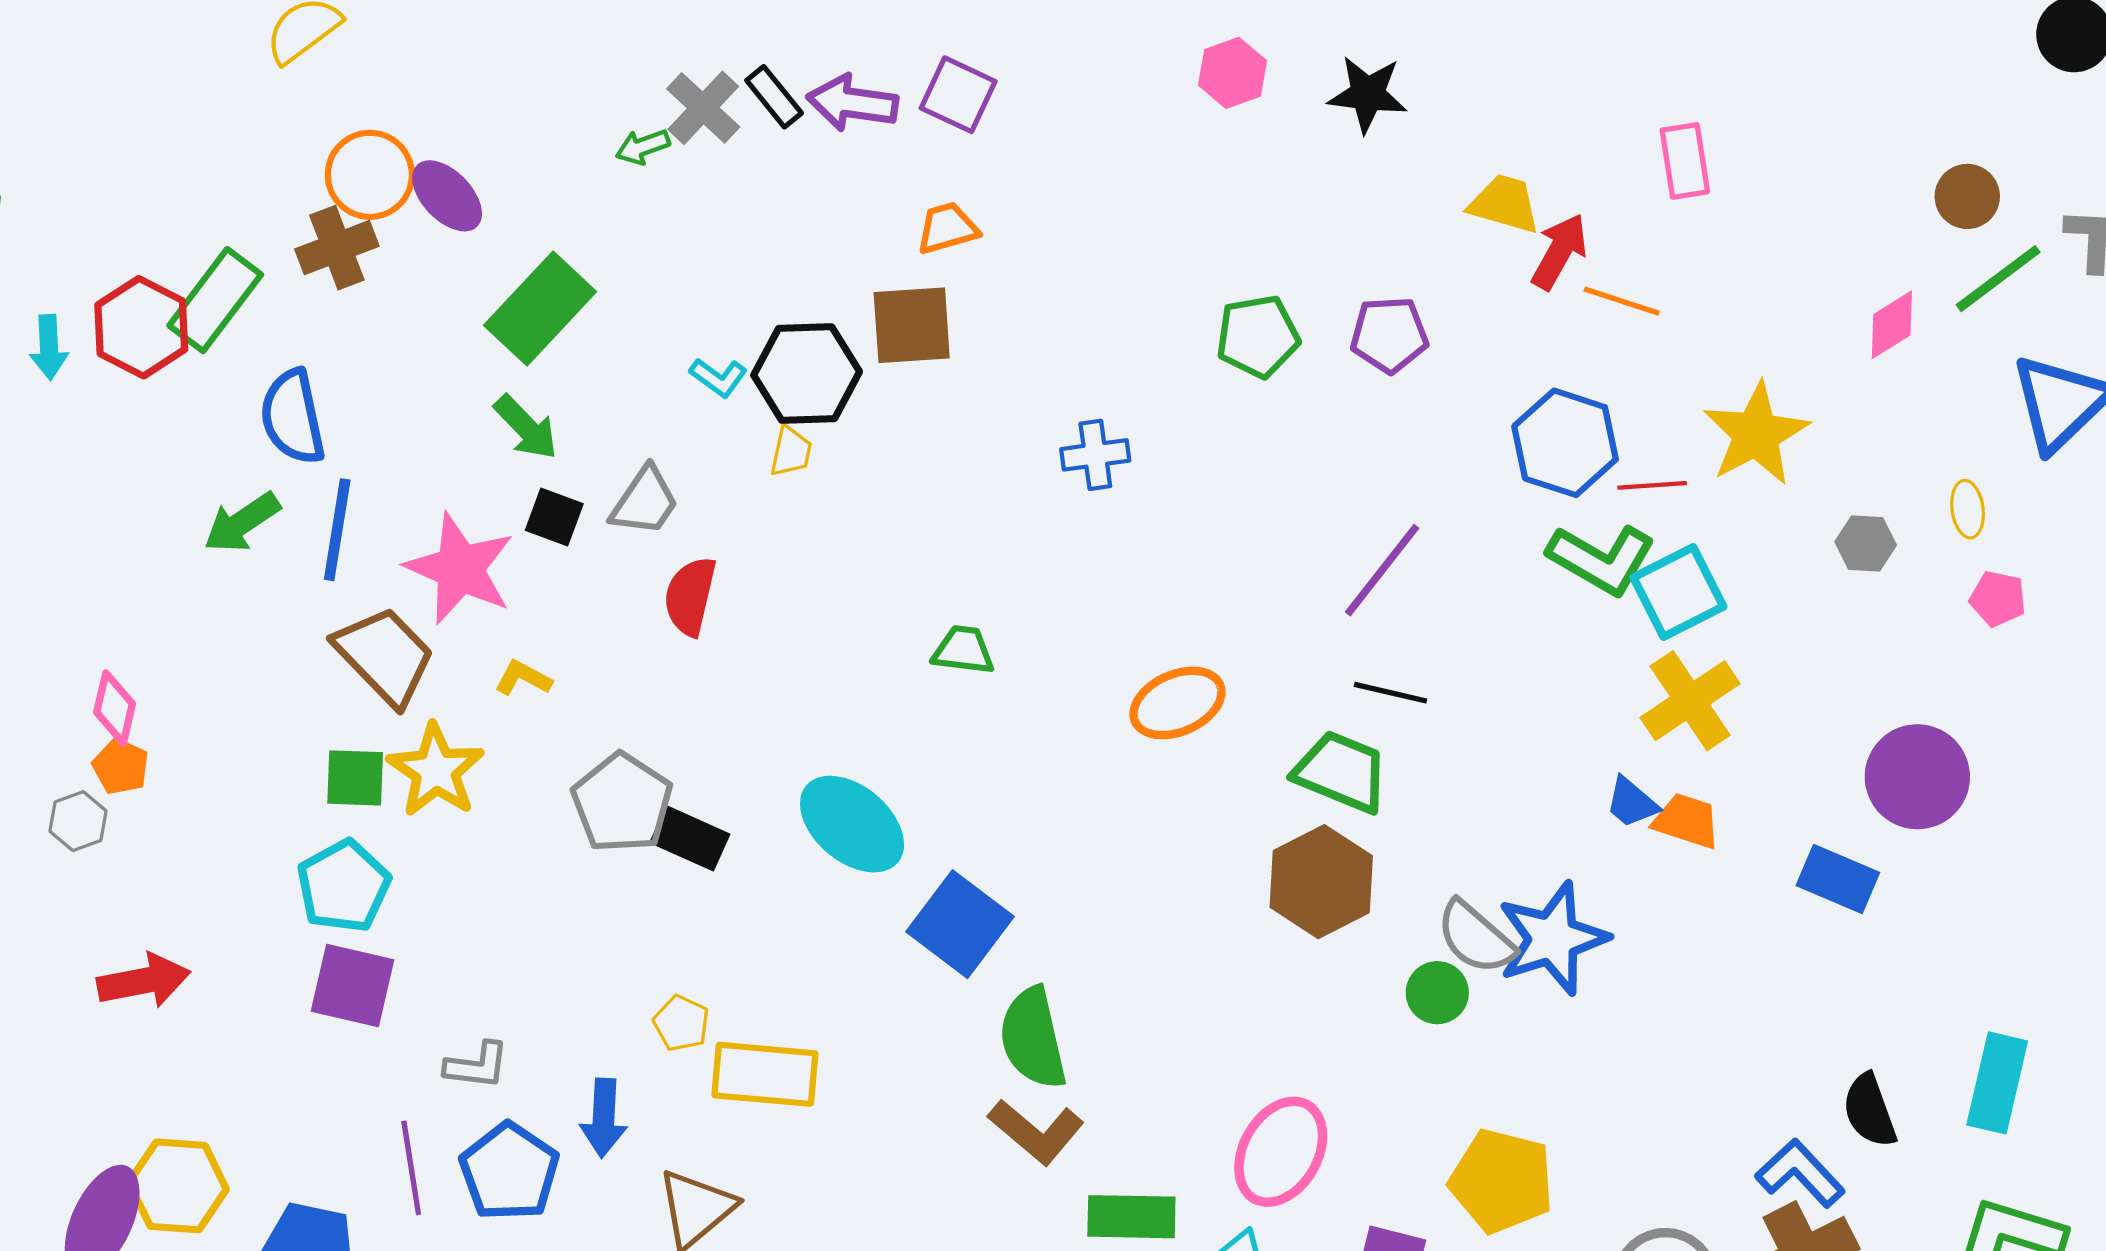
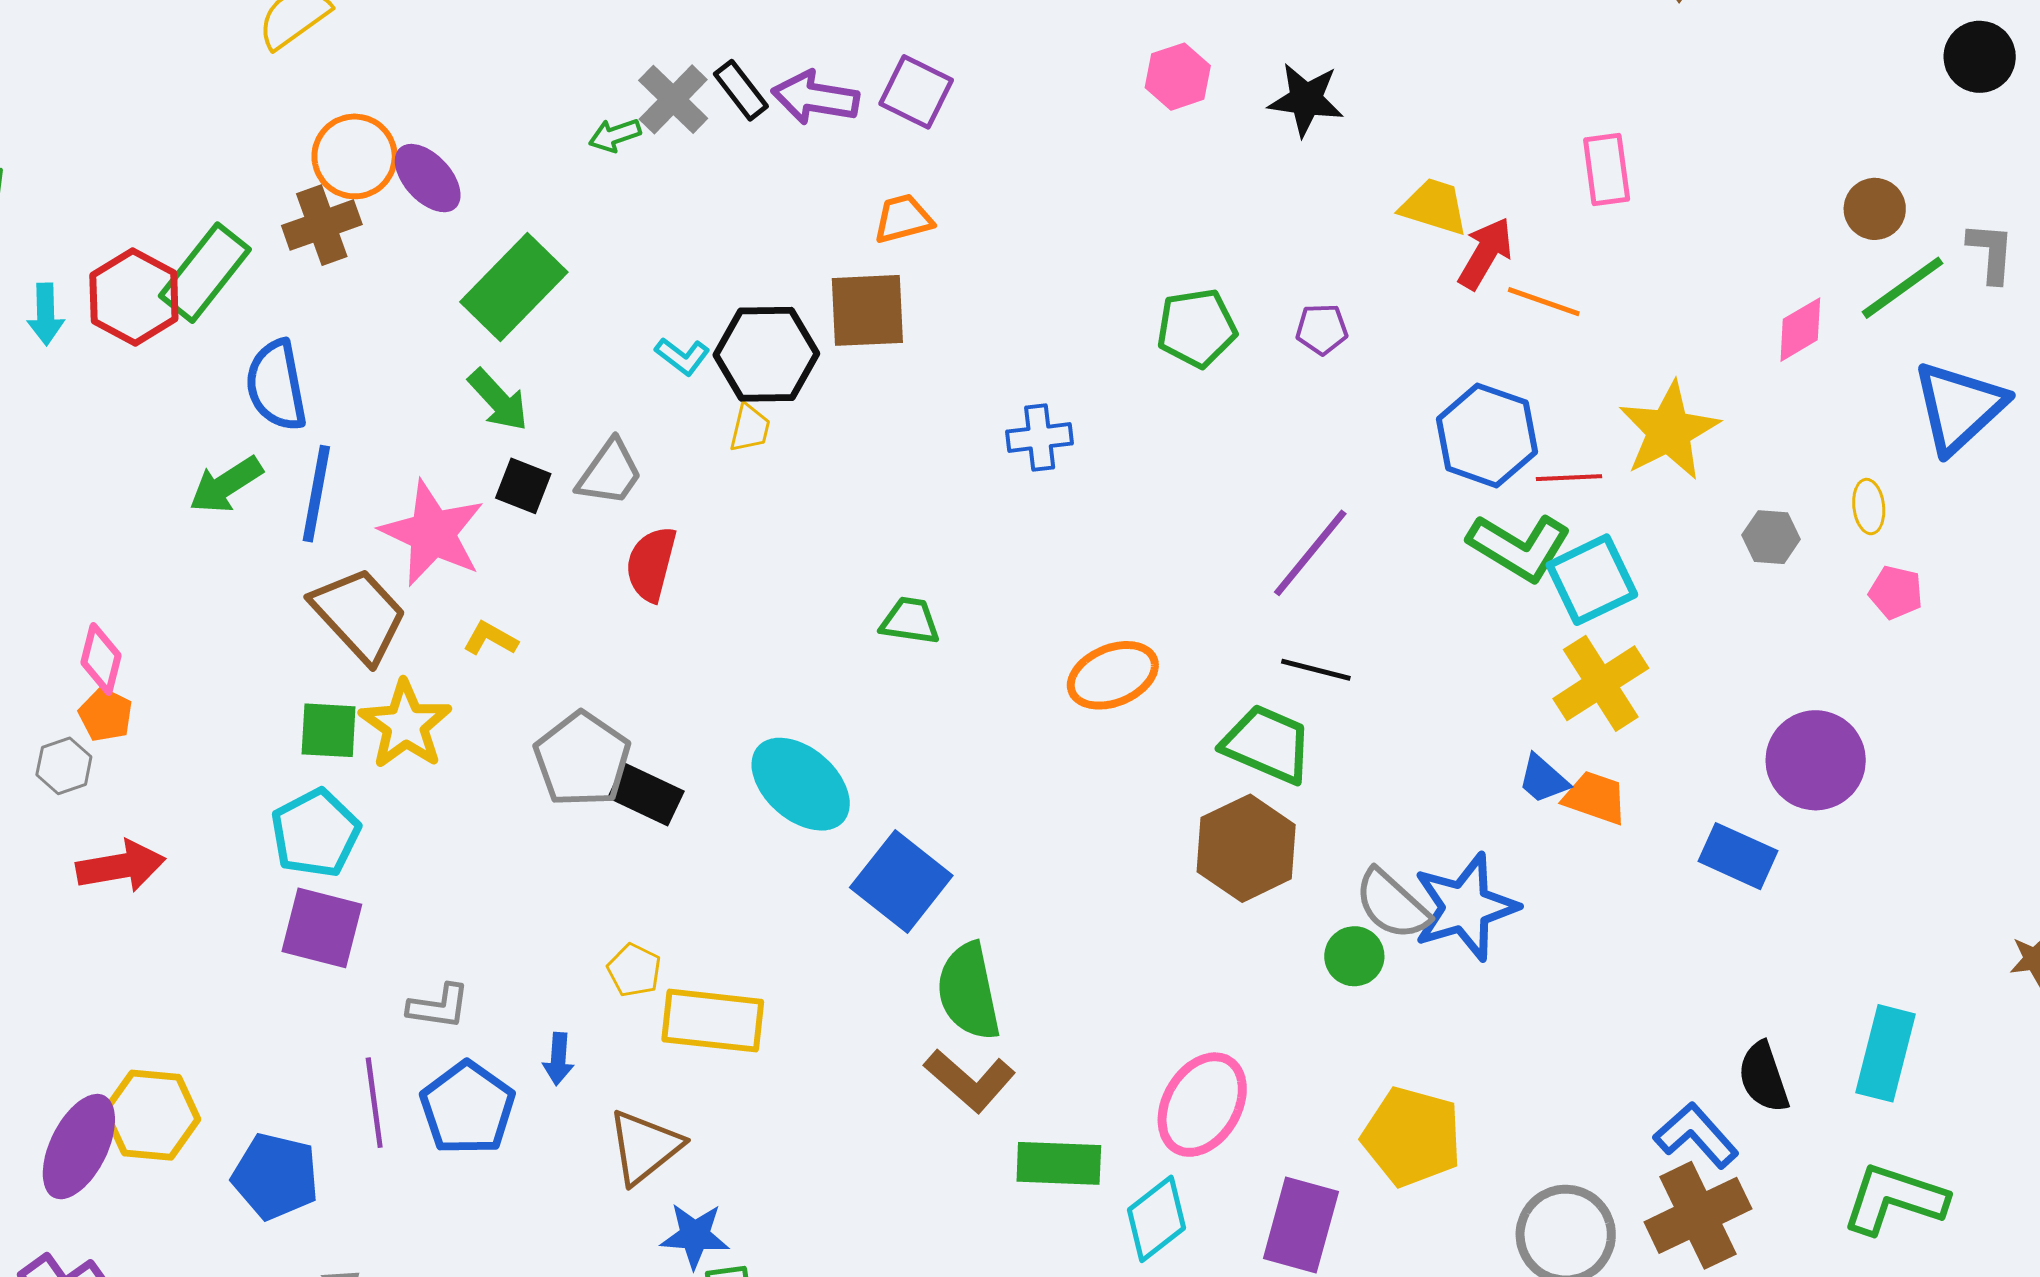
purple pentagon: (1389, 335) -> (1322, 329), size x0.7
red arrow: (144, 981) -> (121, 866), moved
blue arrow: (604, 1118) -> (558, 1059), size x0.7

